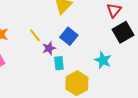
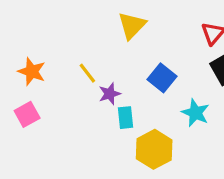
blue square: (69, 36) -> (162, 78), moved

